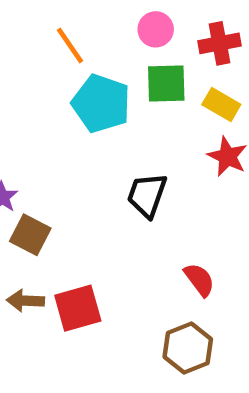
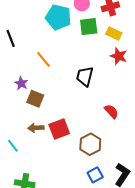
orange line: (70, 46) -> (43, 59), moved
cyan pentagon: (101, 104) -> (58, 17), moved
brown hexagon: (188, 348) -> (90, 144), moved

